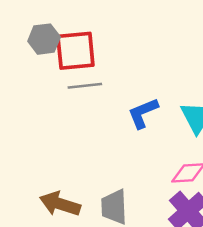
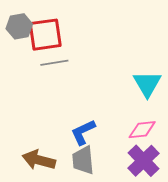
blue L-shape: (143, 113) -> (83, 132), moved

